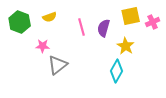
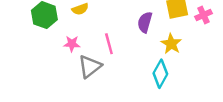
pink line: (82, 27) -> (109, 44), moved

